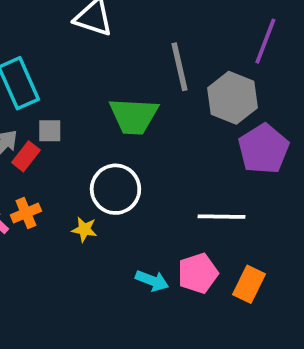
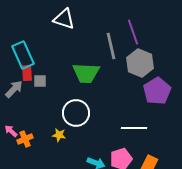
purple line: (265, 41) -> (133, 32), moved, turned -40
red rectangle: (26, 156) -> (27, 73), moved, turned -42
orange cross: (26, 213) -> (25, 139), moved

